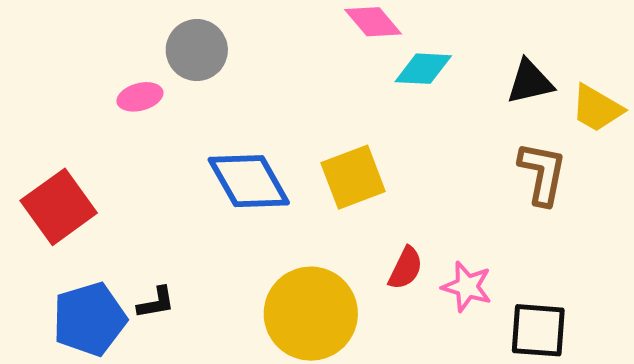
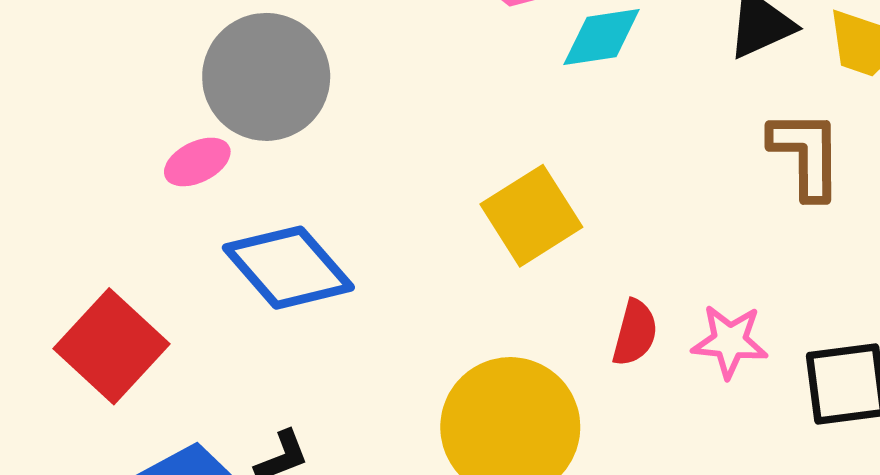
gray circle: (197, 50) -> (266, 77), size x1.4
blue diamond: (249, 181) -> (288, 268), moved

